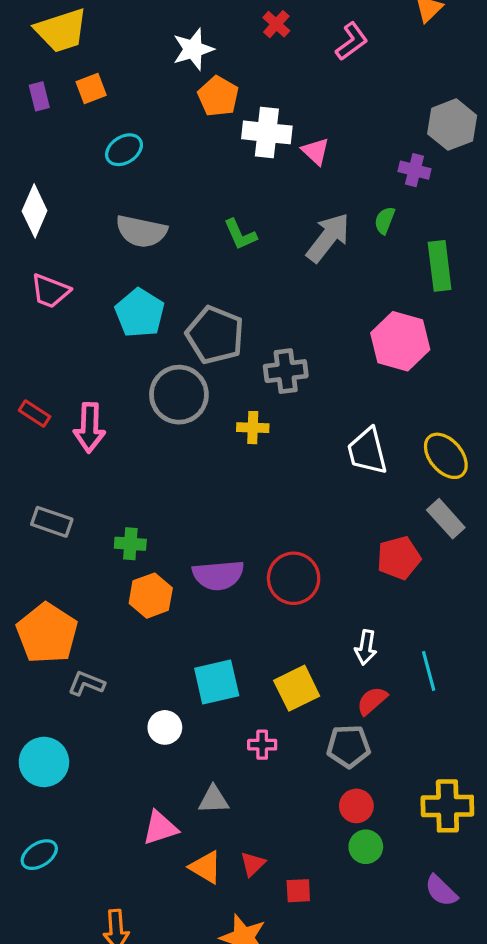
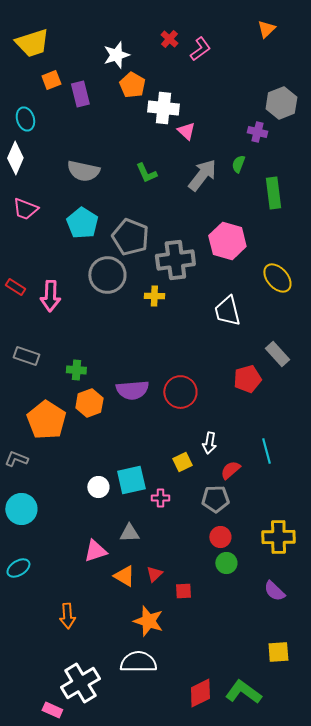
pink L-shape: (352, 41) -> (200, 49), moved
purple rectangle: (39, 96) -> (80, 94), moved, size x1.4
cyan ellipse: (124, 150) -> (25, 119), moved, turned -75
pink triangle: (316, 151) -> (186, 131), moved
pink hexagon: (400, 341) -> (227, 241), moved
gray cross: (286, 371) -> (175, 260), size x1.4
yellow ellipse: (446, 456) -> (277, 278), moved
orange pentagon: (47, 633) -> (46, 420), moved
white arrow: (366, 647) -> (209, 443), moved
cyan square: (217, 682) -> (131, 480), moved
gray L-shape: (86, 683) -> (16, 459), moved
yellow square: (297, 688) -> (182, 462), size x0.7

